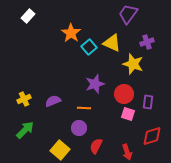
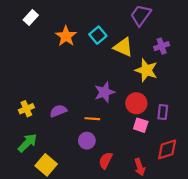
orange star: (71, 33) -> (66, 36), moved
cyan square: (89, 47) -> (98, 35), moved
yellow square: (60, 150) -> (46, 165), moved

